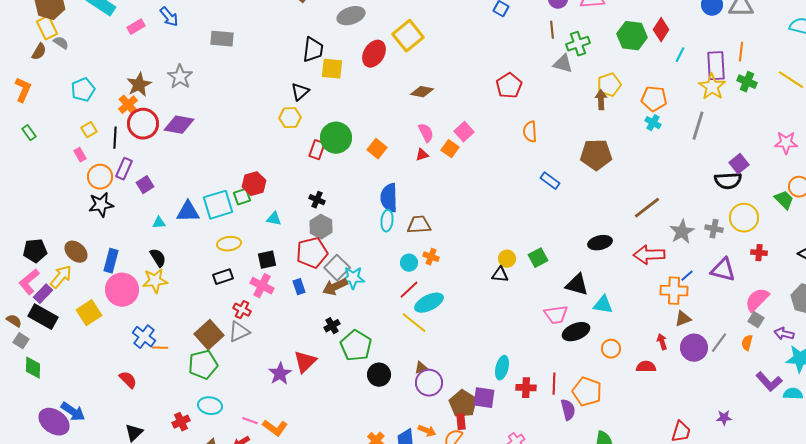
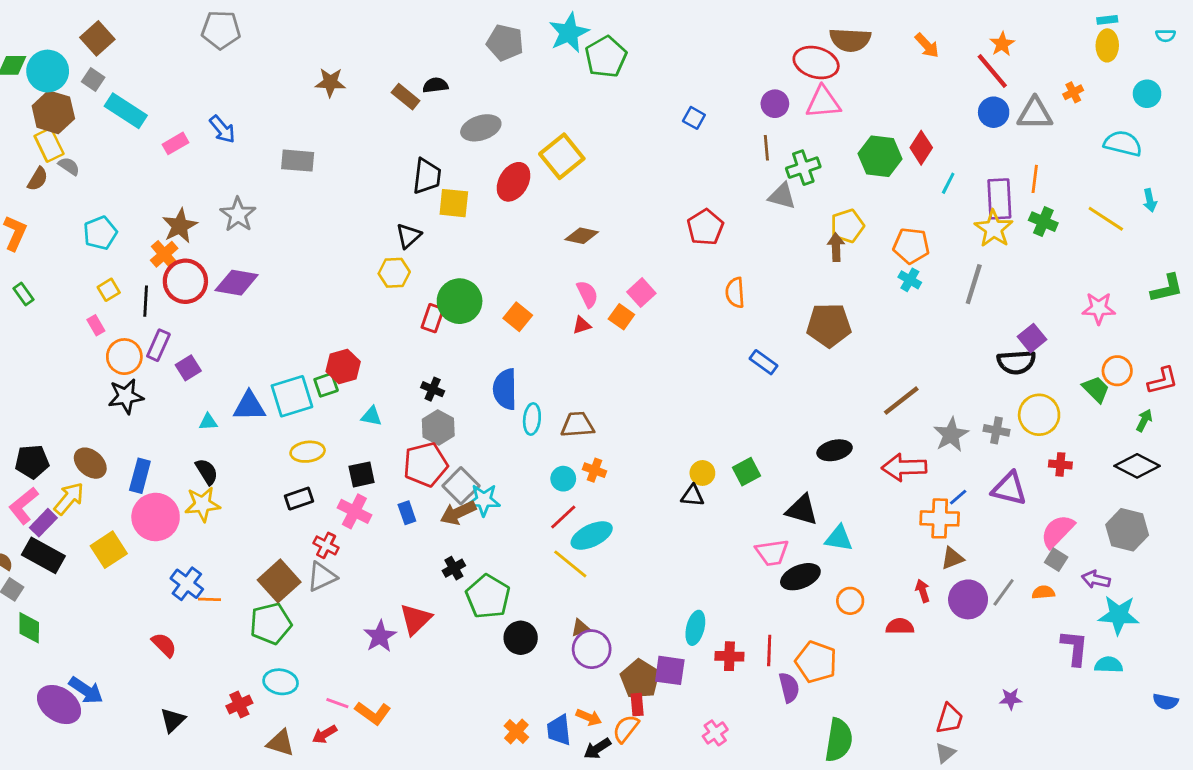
blue semicircle: (389, 198) -> (505, 389), moved
orange semicircle: (747, 343) -> (1043, 592), turned 70
purple L-shape: (769, 382) -> (1075, 648), turned -132

